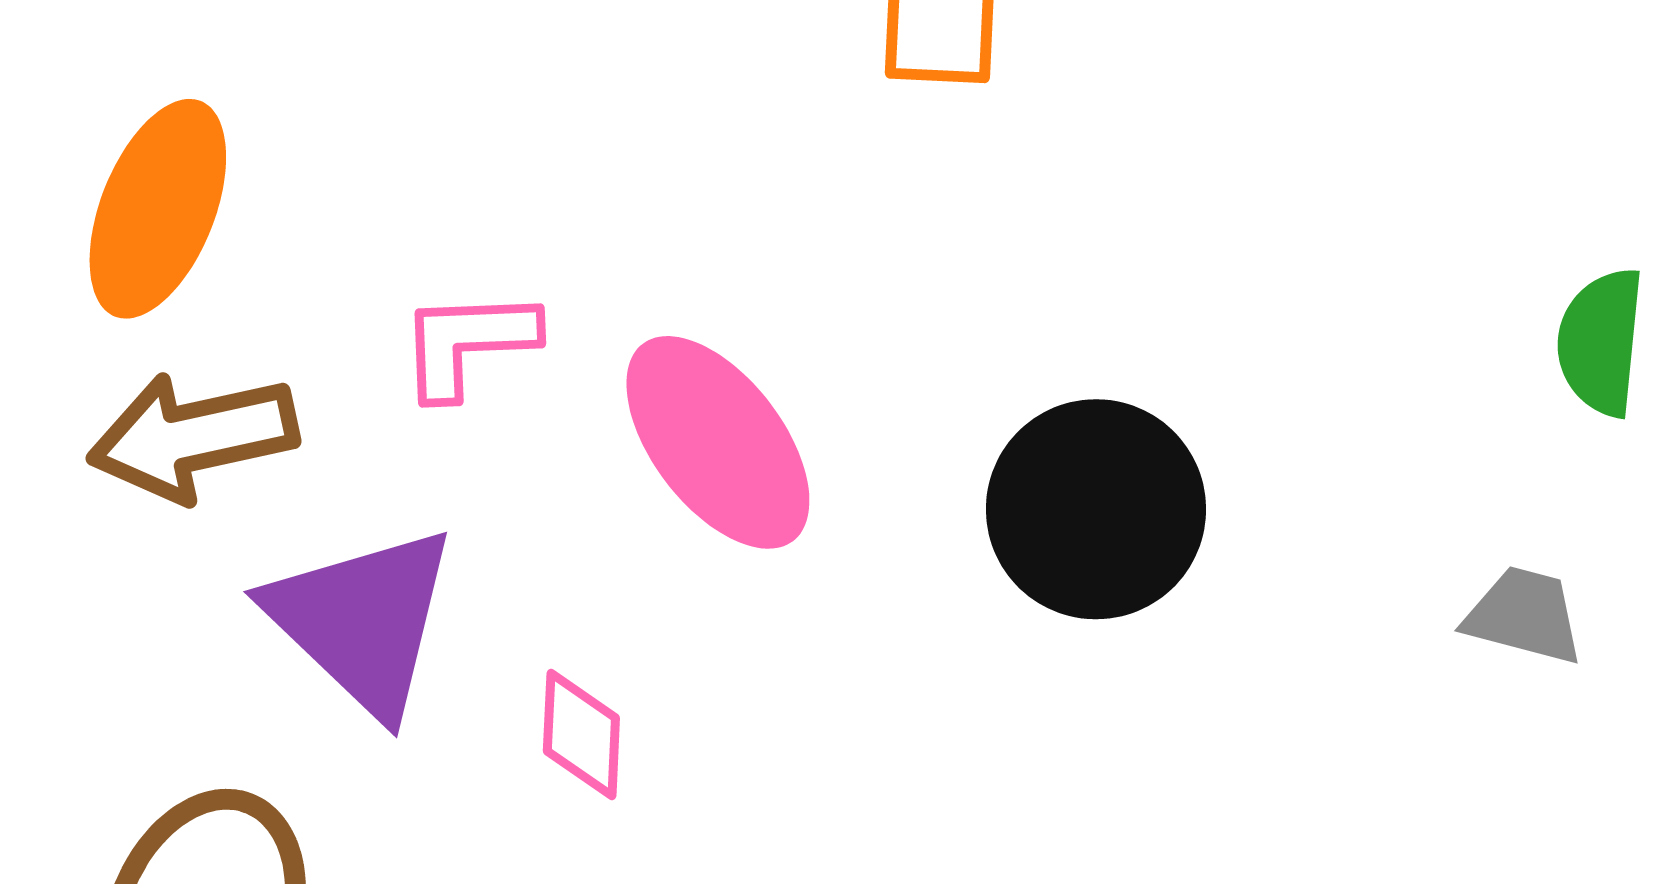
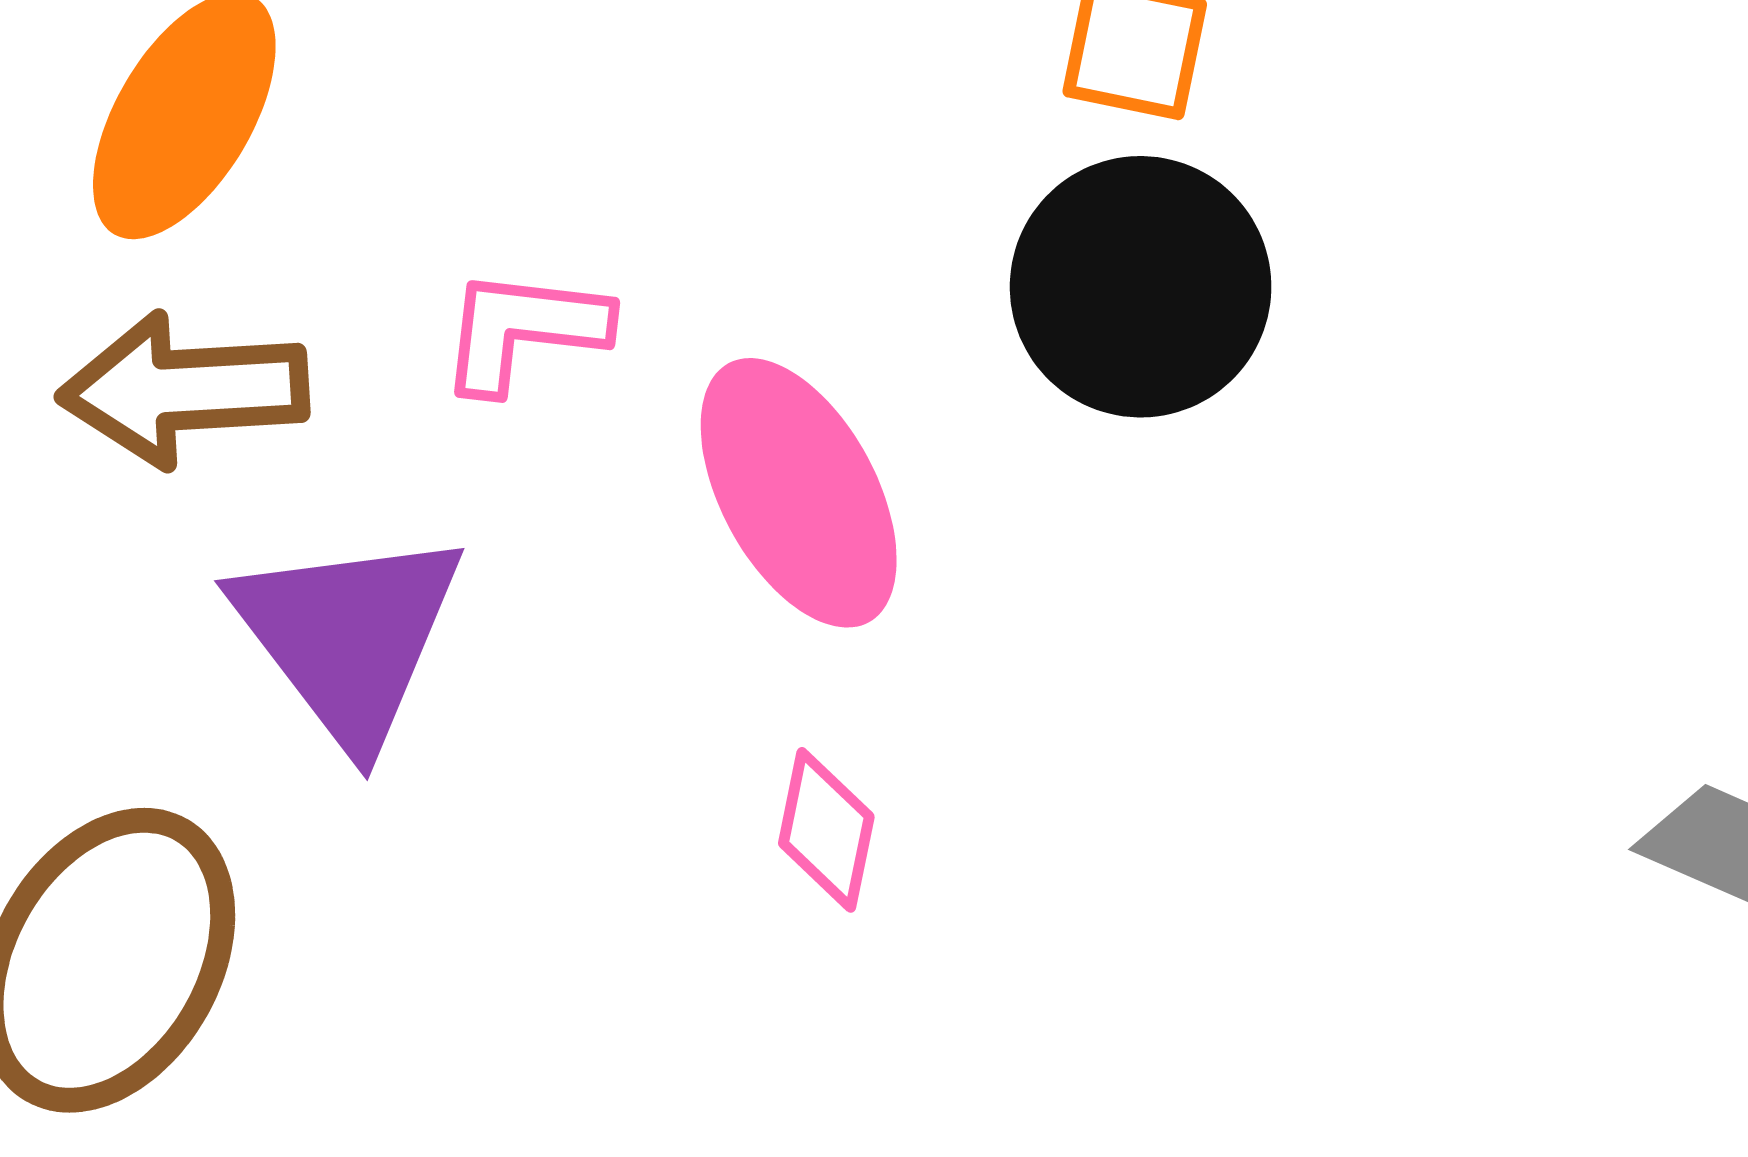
black circle: (1096, 509) -> (1141, 287), moved
pink diamond: (581, 734) -> (826, 830), moved

